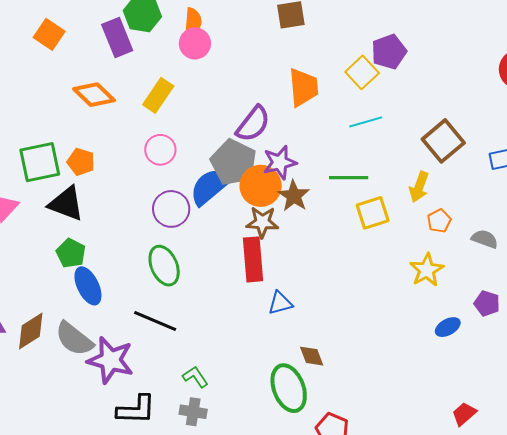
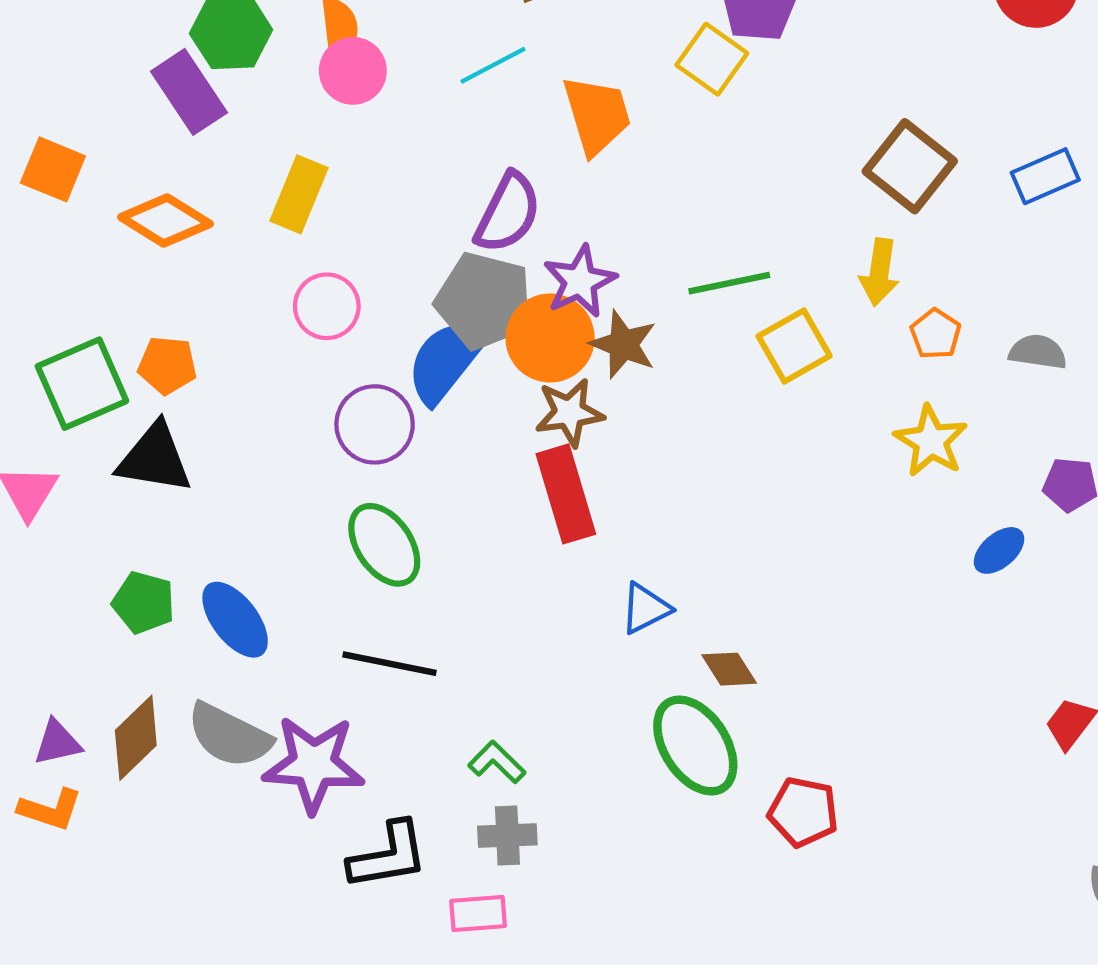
orange square: (49, 34) -> (53, 169), moved
cyan line: (366, 122) -> (493, 65), moved
green pentagon: (71, 253) -> (144, 603), moved
blue triangle: (280, 303) -> (645, 608), moved

